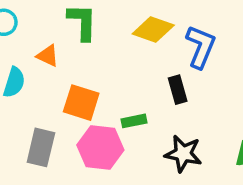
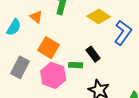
black rectangle: (178, 90) -> (93, 54), moved, turned -35

